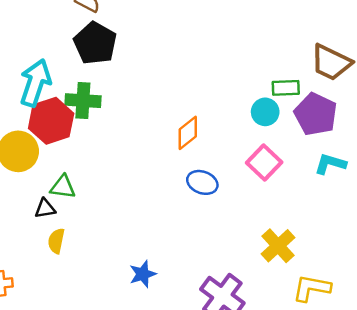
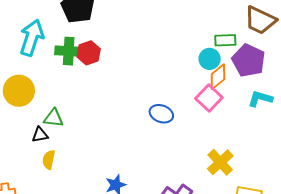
red hexagon: (51, 121) -> (89, 53), moved, size x0.7
orange diamond: (188, 133) -> (218, 77), moved

